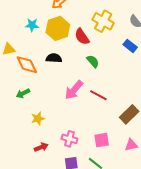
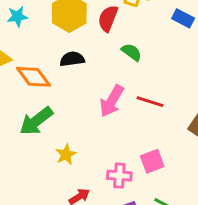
cyan star: (32, 25) -> (17, 16), moved
red semicircle: (82, 37) -> (108, 18), turned 66
green arrow: (23, 93) -> (36, 121), size x1.6
pink square: (102, 140) -> (152, 161), moved

